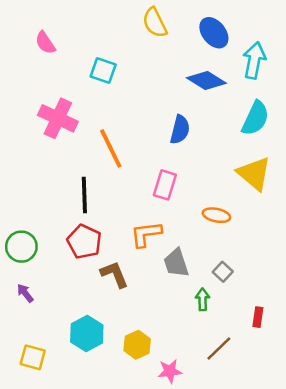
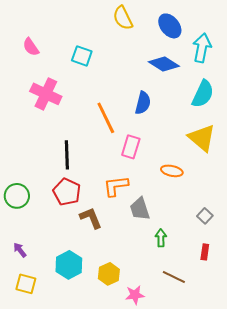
pink semicircle: (45, 43) -> (31, 47), moved
orange line: (111, 148) -> (106, 118), moved
gray square: (223, 272) -> (205, 216), moved
purple arrow: (25, 293) -> (20, 250), moved
brown line: (219, 349) -> (174, 277), turned 70

